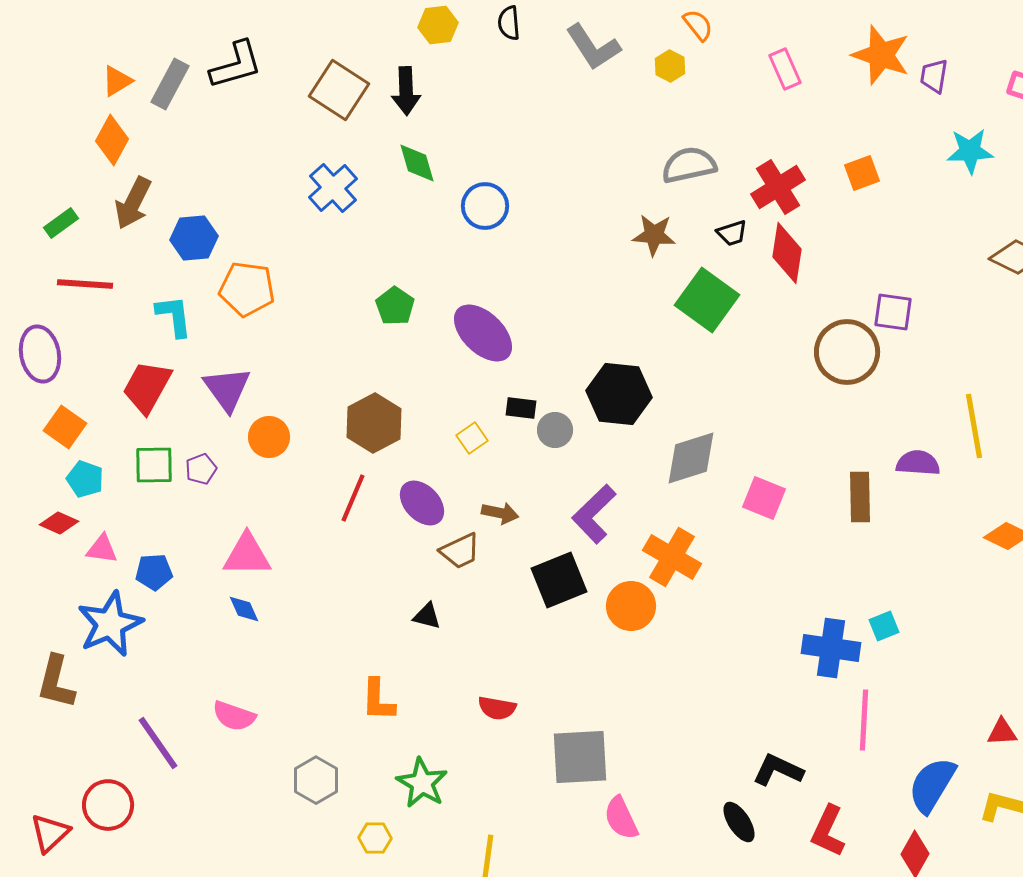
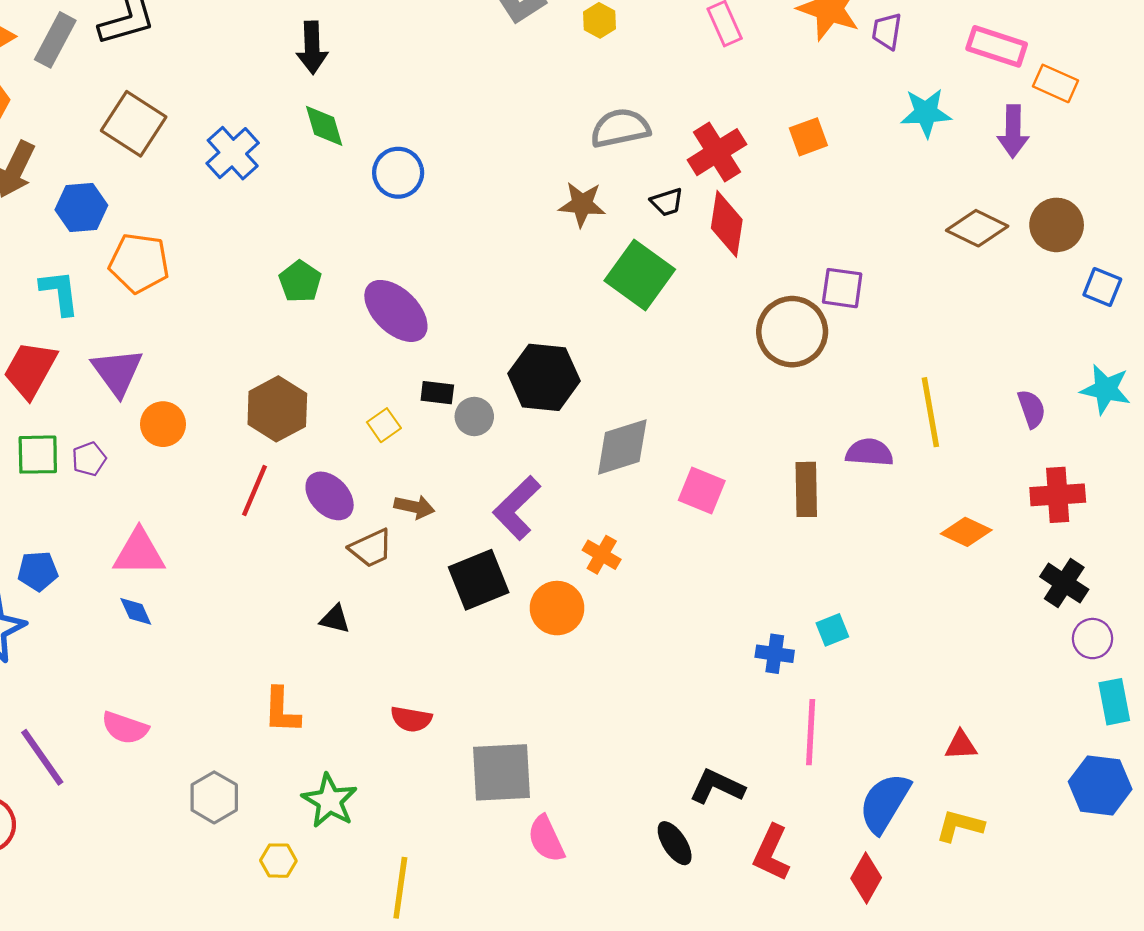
brown square: (339, 90) -> (134, 124), moved
orange cross: (672, 557) -> (602, 555), size x0.6
blue cross: (831, 648) -> (775, 654), size x0.6

